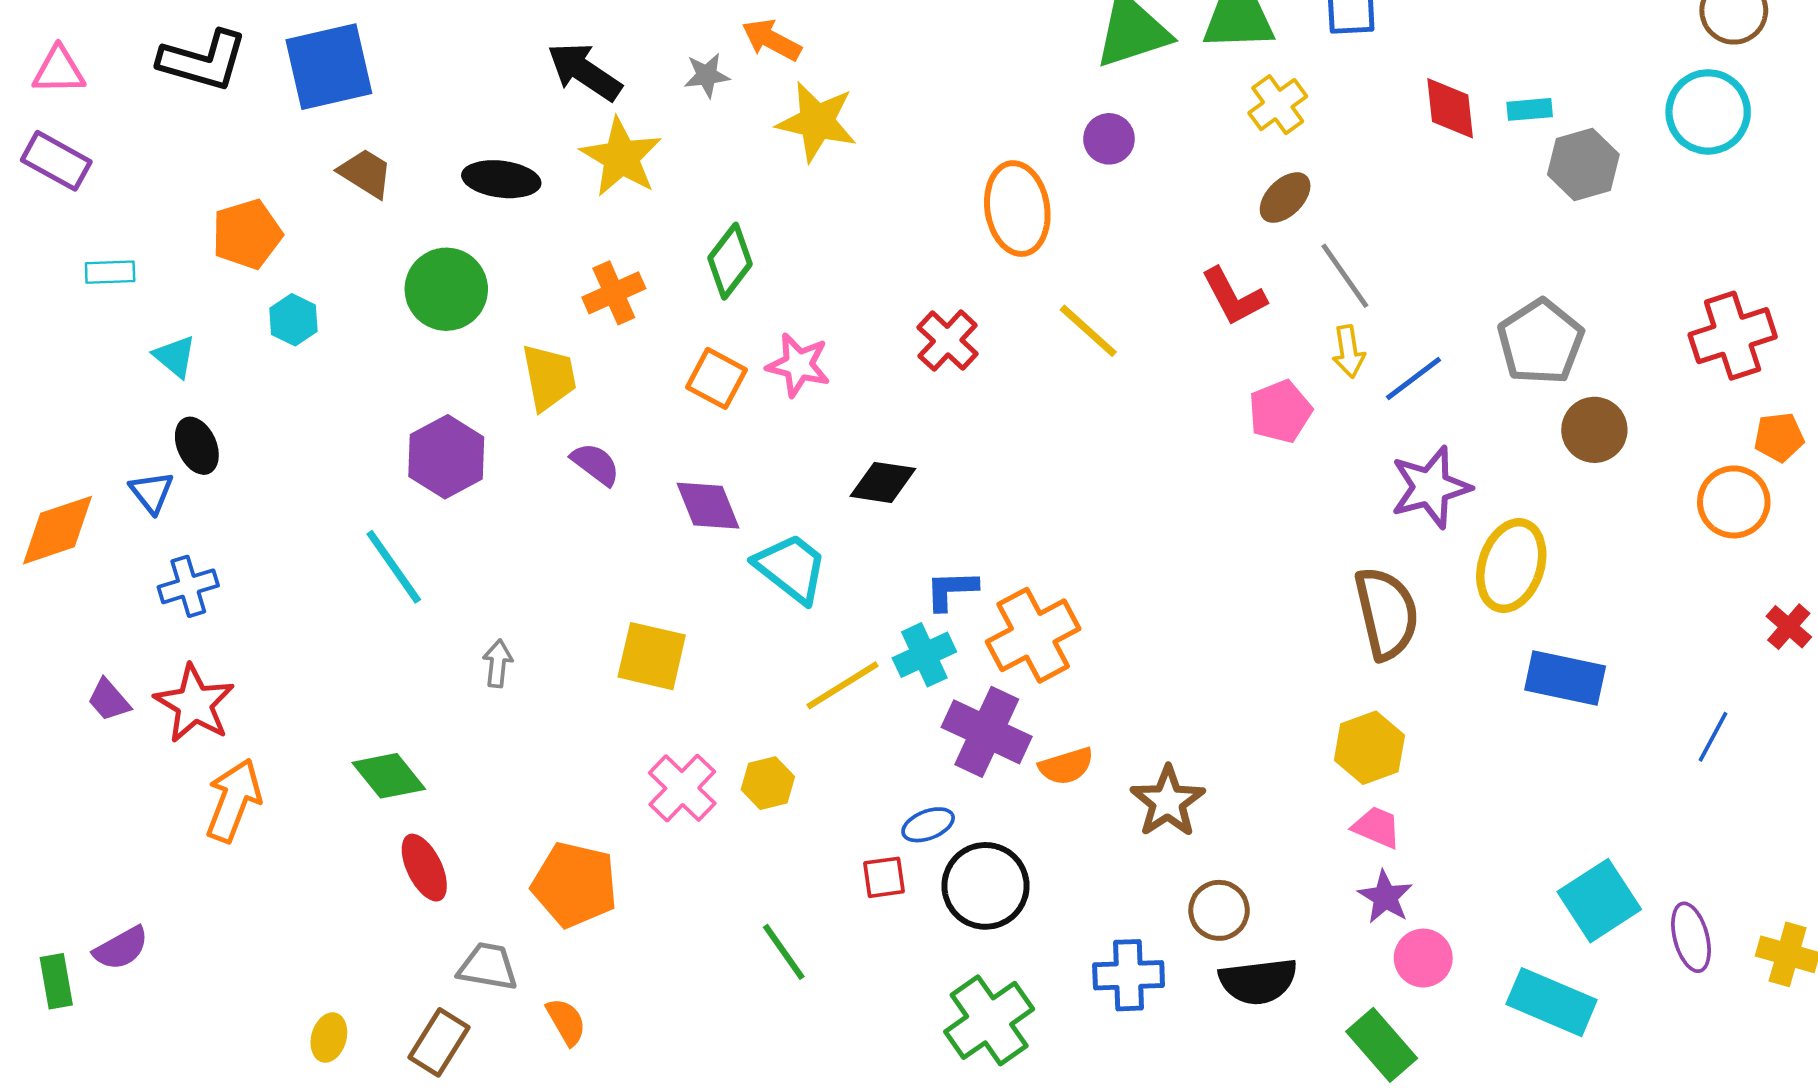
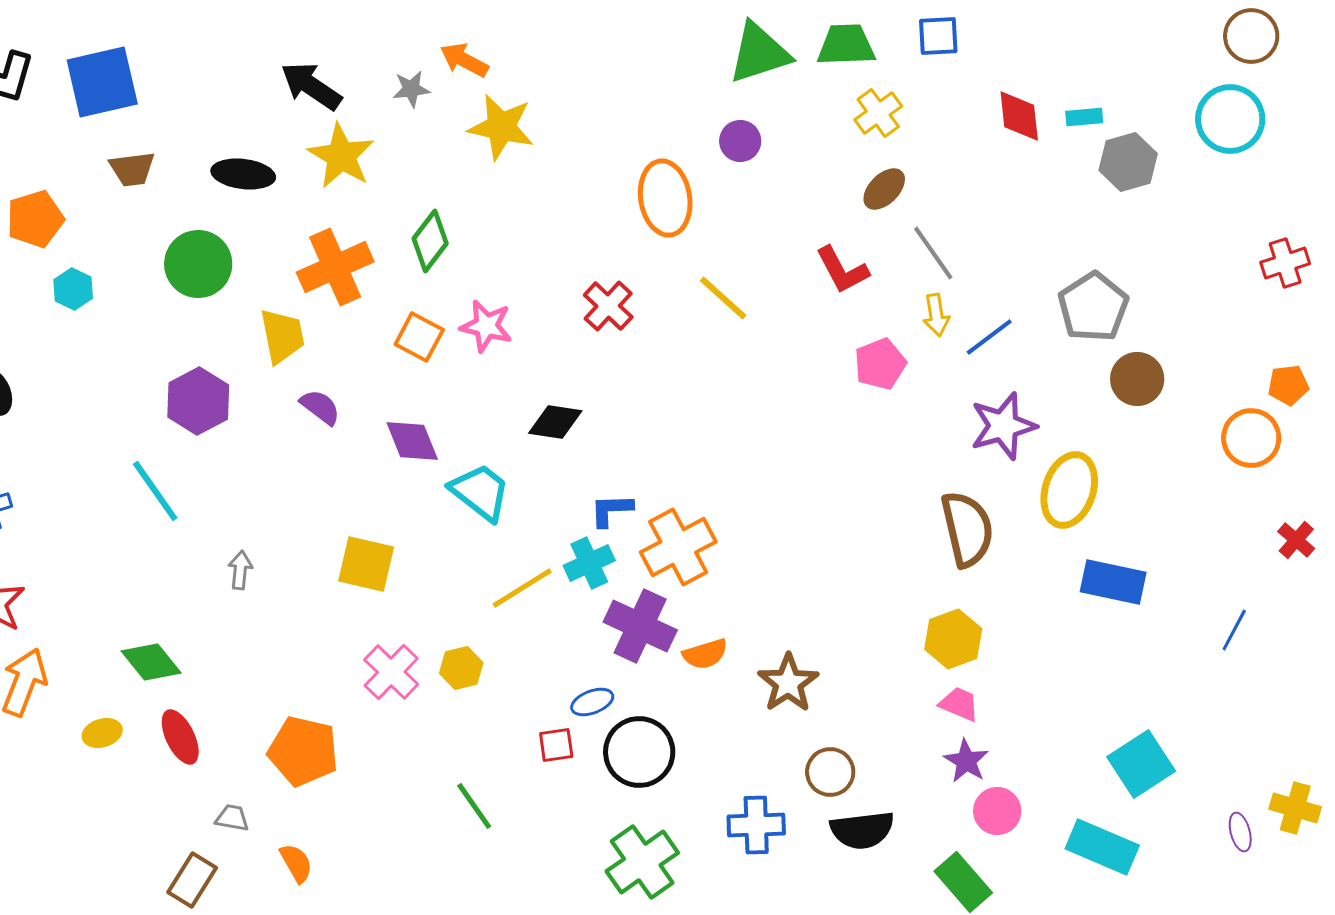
brown trapezoid: (366, 173) -> (132, 169), turned 141
orange cross: (614, 293) -> (335, 267), size x1.5
red cross: (1733, 336) -> (1285, 263), moved, size x0.7
purple ellipse: (1691, 937) -> (1240, 832), moved, size x0.7
gray trapezoid: (488, 967) -> (232, 818), size x0.7
yellow ellipse: (329, 1038) -> (102, 733), moved, turned 57

